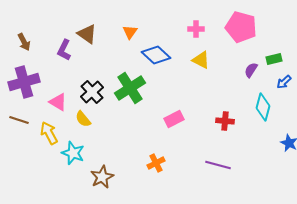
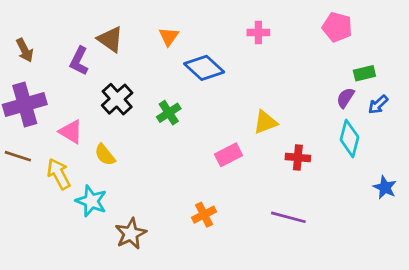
pink pentagon: (241, 27) -> (337, 27), moved, size x0.7
yellow triangle: (201, 60) -> (265, 122), moved, turned -48
purple semicircle: (251, 70) -> (345, 98), moved
green cross: (130, 88) -> (169, 113), size x0.6
black cross: (92, 92) -> (117, 99), moved

